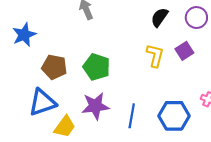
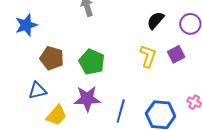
blue triangle: (42, 102) -> (37, 91), size x0.7

